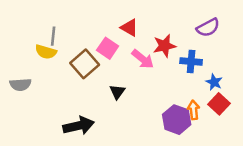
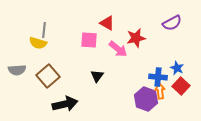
pink square: (108, 48) -> (89, 40), turned -30
blue cross: (191, 62) -> (158, 77), moved
brown square: (85, 64) -> (48, 76), moved

